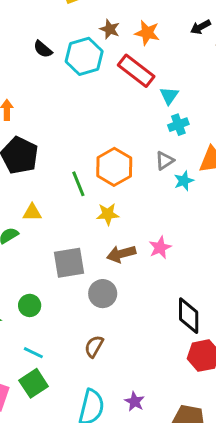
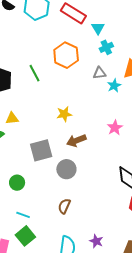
gray triangle: (165, 161) -> (100, 73), turned 32
orange hexagon: (114, 167) -> (66, 55), moved
green line: (78, 184) -> (34, 73), moved
pink star: (160, 248) -> (115, 128), moved

